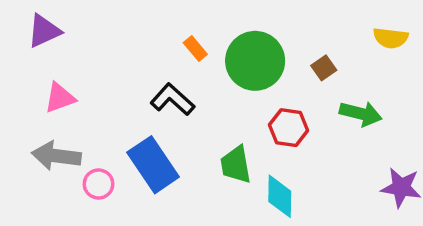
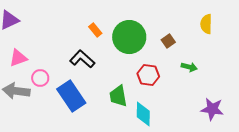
yellow semicircle: (391, 38) -> (206, 24), turned 84
green arrow: (361, 114) -> (189, 67), size x0.7
pink circle: (99, 184) -> (40, 78), moved

